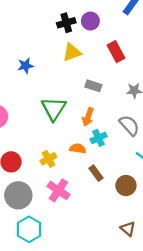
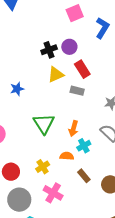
red rectangle: (116, 52) -> (82, 69), moved
gray rectangle: (93, 86) -> (77, 91), moved

